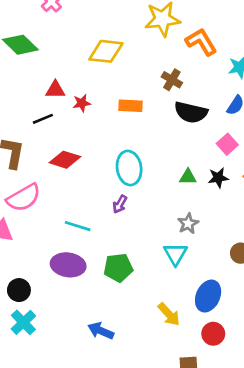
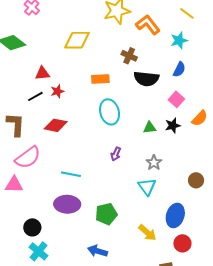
red star: (82, 103) -> (57, 91), moved
cyan ellipse: (129, 168) -> (110, 112), moved
purple arrow: (120, 204) -> (116, 154), moved
green pentagon: (118, 268) -> (106, 214), moved

